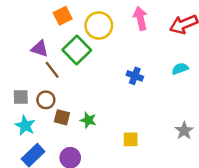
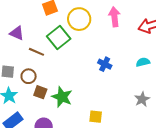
purple triangle: (40, 49) -> (17, 33), moved
brown line: (52, 70) -> (36, 52), turned -35
green star: (88, 120) -> (62, 97), size x1.5
gray star: (184, 131) -> (142, 99), moved

